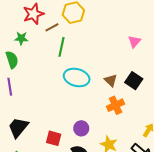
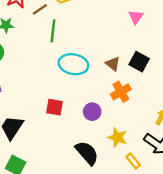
purple circle: (81, 128) -> (92, 112), moved
red square: (54, 138) -> (55, 107), moved

